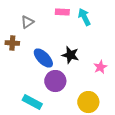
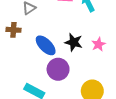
pink star: (100, 67) -> (99, 44), moved

